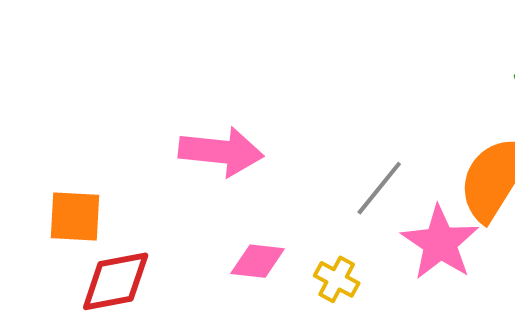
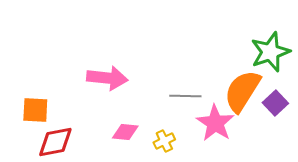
gray line: (379, 188) -> (185, 96), turned 52
yellow cross: (337, 279) -> (164, 141), turned 35

